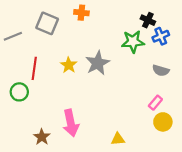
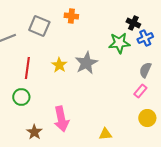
gray semicircle: (161, 70) -> (145, 70), turned 98
green circle: (19, 92) -> (21, 97), moved
pink rectangle: (155, 103) -> (140, 91), moved

